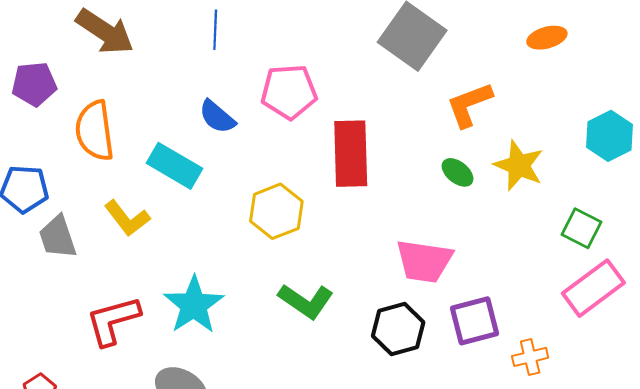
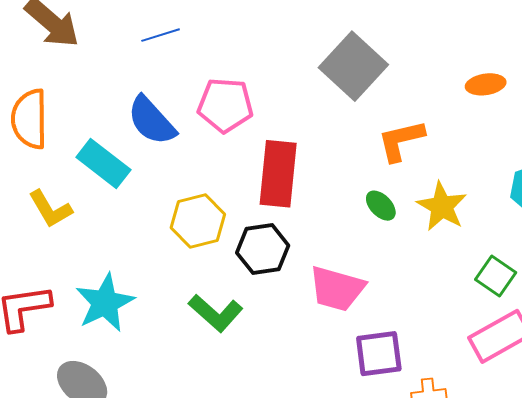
blue line: (215, 30) -> (161, 35), turned 63
blue semicircle: (217, 117) -> (152, 121), size x1.4
black hexagon: (398, 329) -> (263, 249), moved

